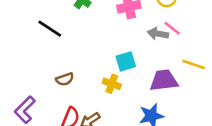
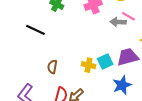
cyan square: (126, 61) -> (105, 61), moved
brown semicircle: (65, 79) -> (52, 67), turned 128

